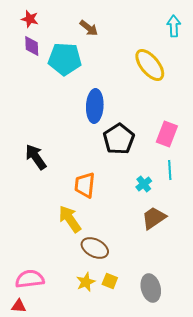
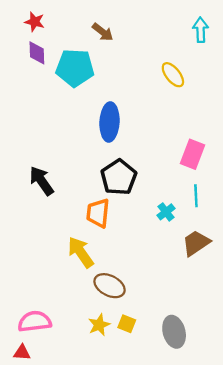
yellow ellipse: (150, 65) -> (173, 75), size x0.7
black pentagon: (119, 139) -> (119, 177), moved
brown trapezoid: (154, 218) -> (196, 243), moved

